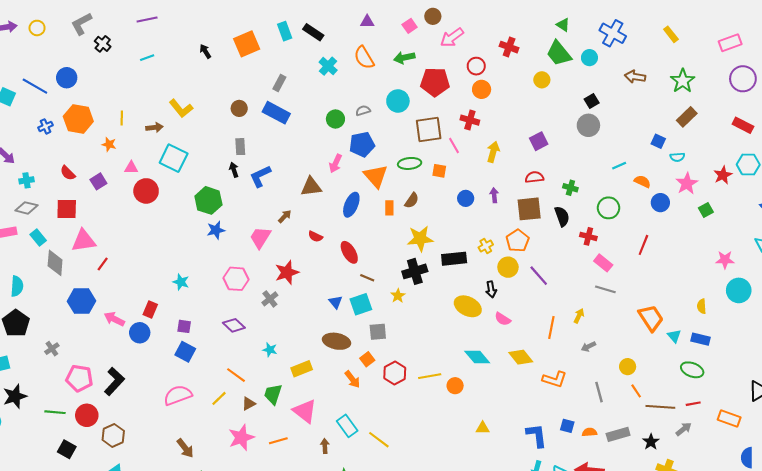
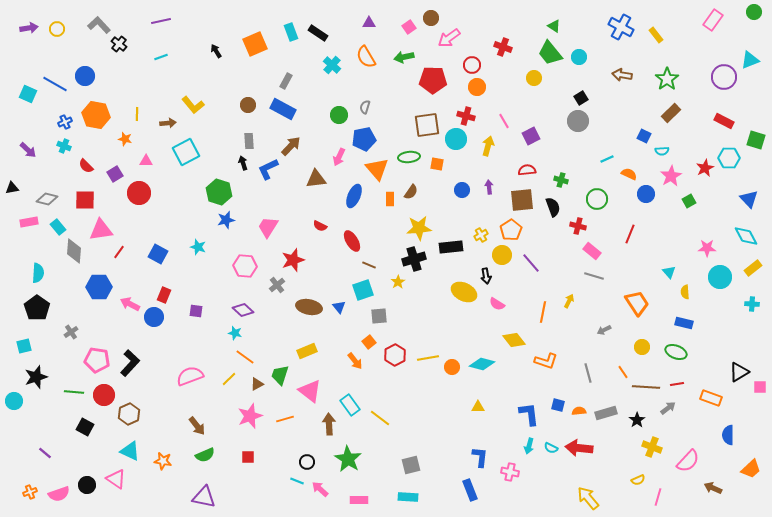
gray L-shape: (81, 24) -> (99, 25), turned 75
blue cross: (613, 33) -> (621, 27), moved
pink rectangle: (730, 43) -> (713, 20), moved, turned -35
cyan circle: (398, 101) -> (456, 139), moved
gray semicircle: (363, 111) -> (365, 107), turned -56
pink line: (454, 145) -> (504, 121), moved
cyan square: (174, 158) -> (186, 152), turned 36
cyan cross: (26, 180) -> (64, 146), moved, turned 32
red circle: (146, 191) -> (139, 193), moved
brown arrow: (285, 216) -> (291, 146), moved, size x1.5
cyan star: (181, 282) -> (198, 247), moved
blue triangle: (335, 302) -> (339, 307), moved
cyan triangle: (674, 336) -> (669, 272), moved
brown ellipse: (337, 341) -> (309, 307), moved
gray arrow: (588, 347) -> (604, 330), moved
cyan star: (270, 350) -> (235, 333), moved
blue square: (185, 352) -> (158, 254), moved
cyan diamond: (477, 357) -> (482, 364), moved, turned -35
yellow circle: (628, 367) -> (642, 347), moved
brown arrow: (325, 446) -> (329, 424), size x1.5

